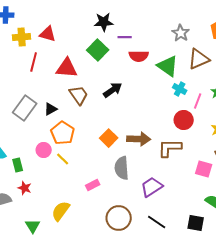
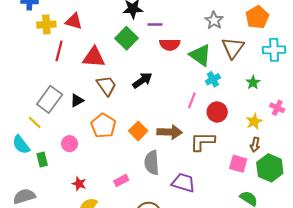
brown triangle: (199, 59) -> (233, 48), turned -30
cyan cross: (180, 89) -> (213, 79), turned 32
pink line: (198, 101) -> (192, 100), moved
orange pentagon: (63, 133) -> (103, 126), moved
yellow line: (63, 159) -> (35, 123), moved
purple trapezoid: (152, 187) -> (183, 183), turned 50
red star: (25, 188) -> (79, 184), moved

